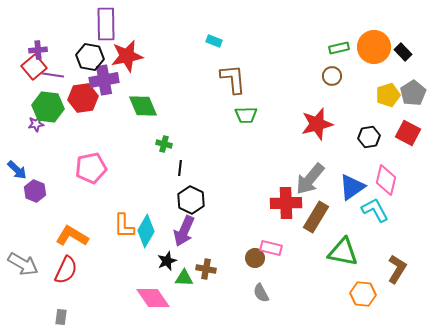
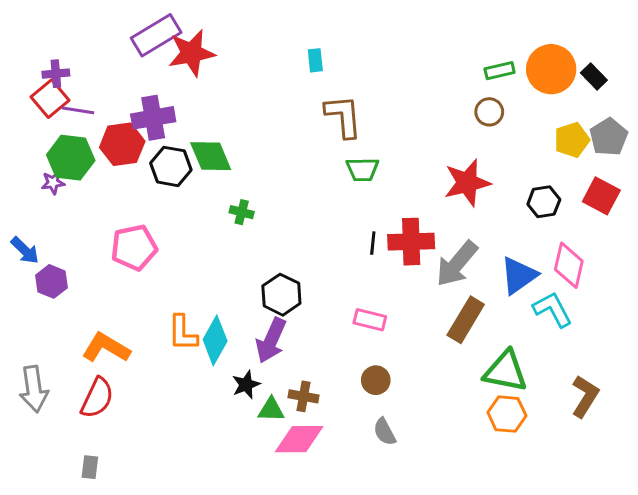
purple rectangle: (106, 24) -> (156, 35), turned 60
cyan rectangle: (214, 41) -> (315, 60), turned 63
red star: (127, 56) -> (191, 53), moved
black hexagon: (90, 57) -> (171, 166), moved
black line: (180, 168) -> (373, 243), moved
red cross: (286, 203) -> (411, 242), moved
pink rectangle: (271, 248) -> (370, 320), moved
gray arrow: (23, 264) -> (34, 389), turned 52
orange hexagon: (363, 294) -> (507, 414), moved
pink diamond: (153, 298) -> (299, 439), moved, turned -56

